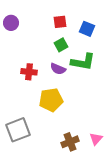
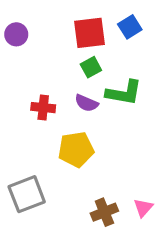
red square: (60, 22) -> (89, 33), size x1.6
blue square: (87, 29) -> (130, 27), moved, turned 35

